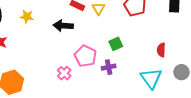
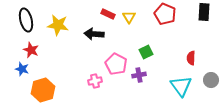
yellow star: (27, 17) -> (58, 25), size x1.5
pink cross: (64, 73) -> (95, 81), turned 32

